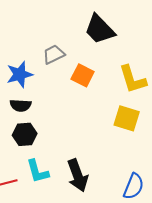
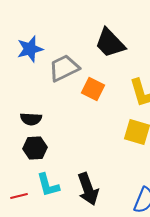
gray trapezoid: (54, 54) -> (64, 68), size x1.4
blue star: (20, 74) -> (30, 49), moved

